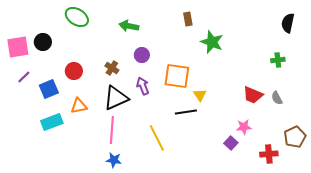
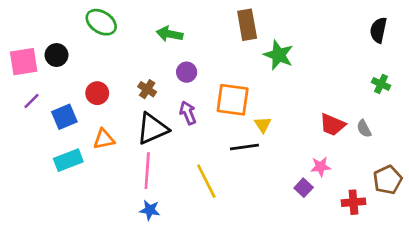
brown rectangle: (188, 19) -> (247, 25), size x1.6
green cross: (278, 60) -> (381, 84), moved, turned 32

